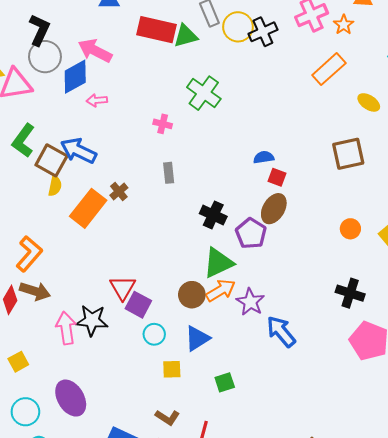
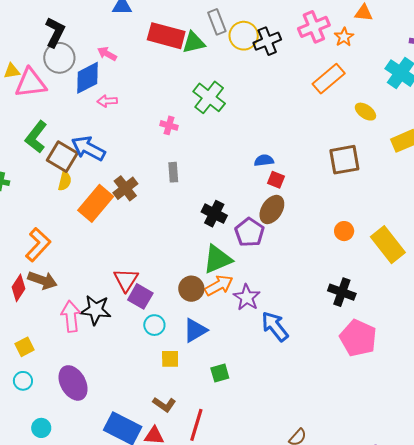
pink arrow: (95, 51) -> (107, 54), size x0.6
brown cross: (119, 192) -> (125, 188), size x1.4
cyan circle: (25, 412) -> (23, 381), moved, size x0.7

